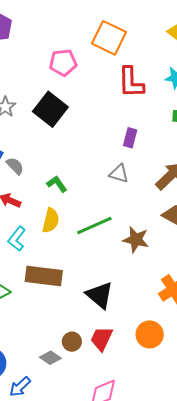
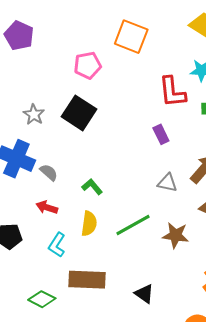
red L-shape: (131, 82) -> (172, 92), moved
purple rectangle: (130, 138) -> (161, 134), turned -36
gray triangle: (119, 174) -> (167, 183), moved
black triangle: (100, 295) -> (144, 294), size x0.7

